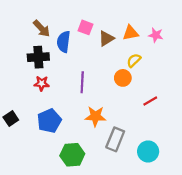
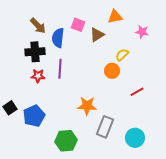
orange triangle: (131, 33) -> (115, 17), moved
purple line: (82, 82) -> (60, 69), moved
blue pentagon: (49, 121) -> (34, 116), moved

